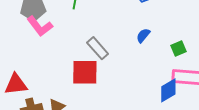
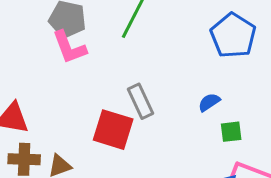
green square: (178, 48) -> (231, 132), moved

